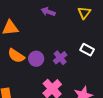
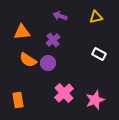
yellow triangle: (84, 13) -> (96, 17), turned 40
purple cross: (60, 58) -> (53, 40), moved

